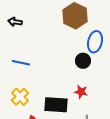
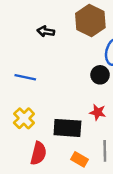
black arrow: (15, 22) -> (46, 31), moved

